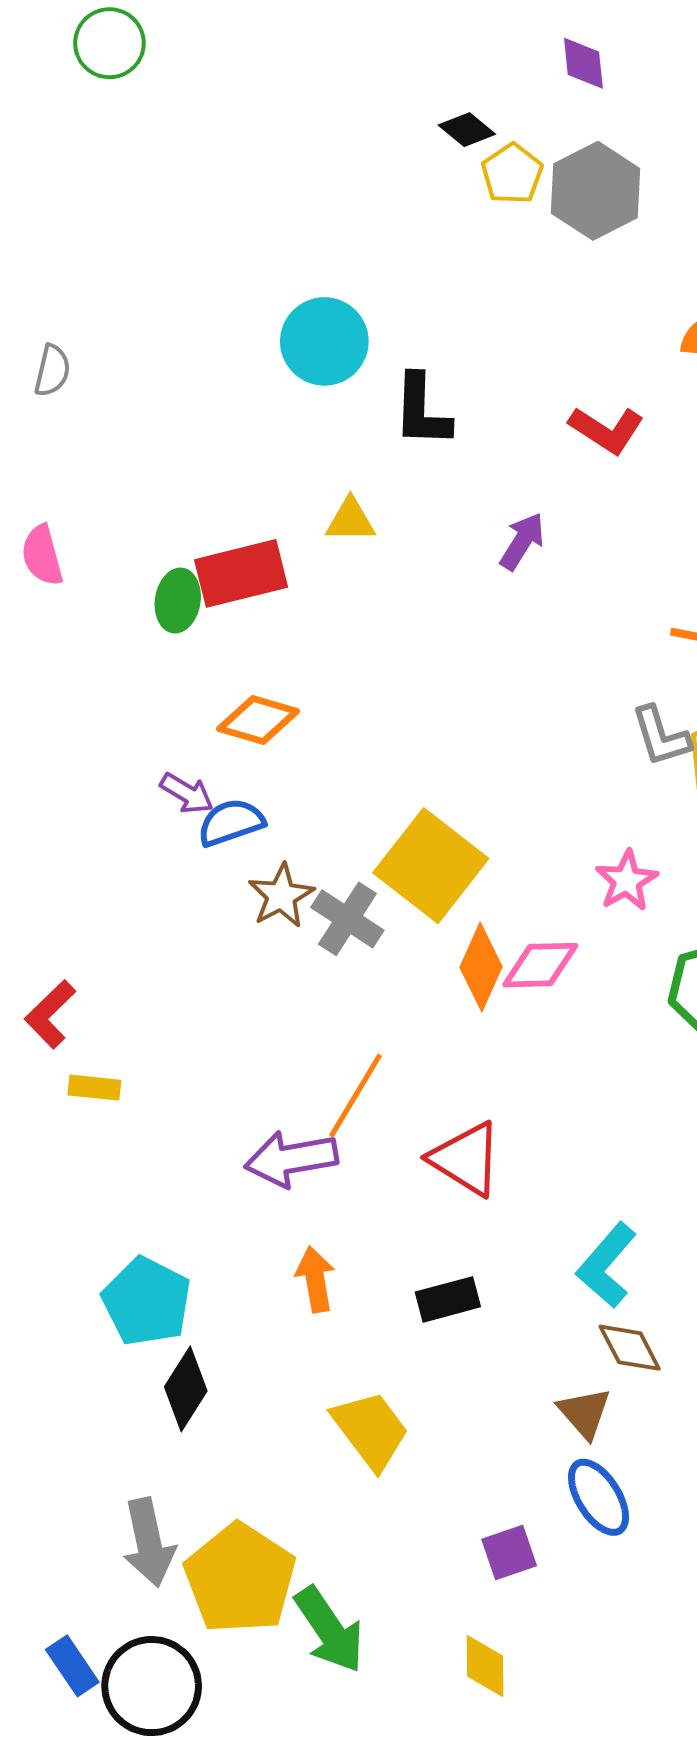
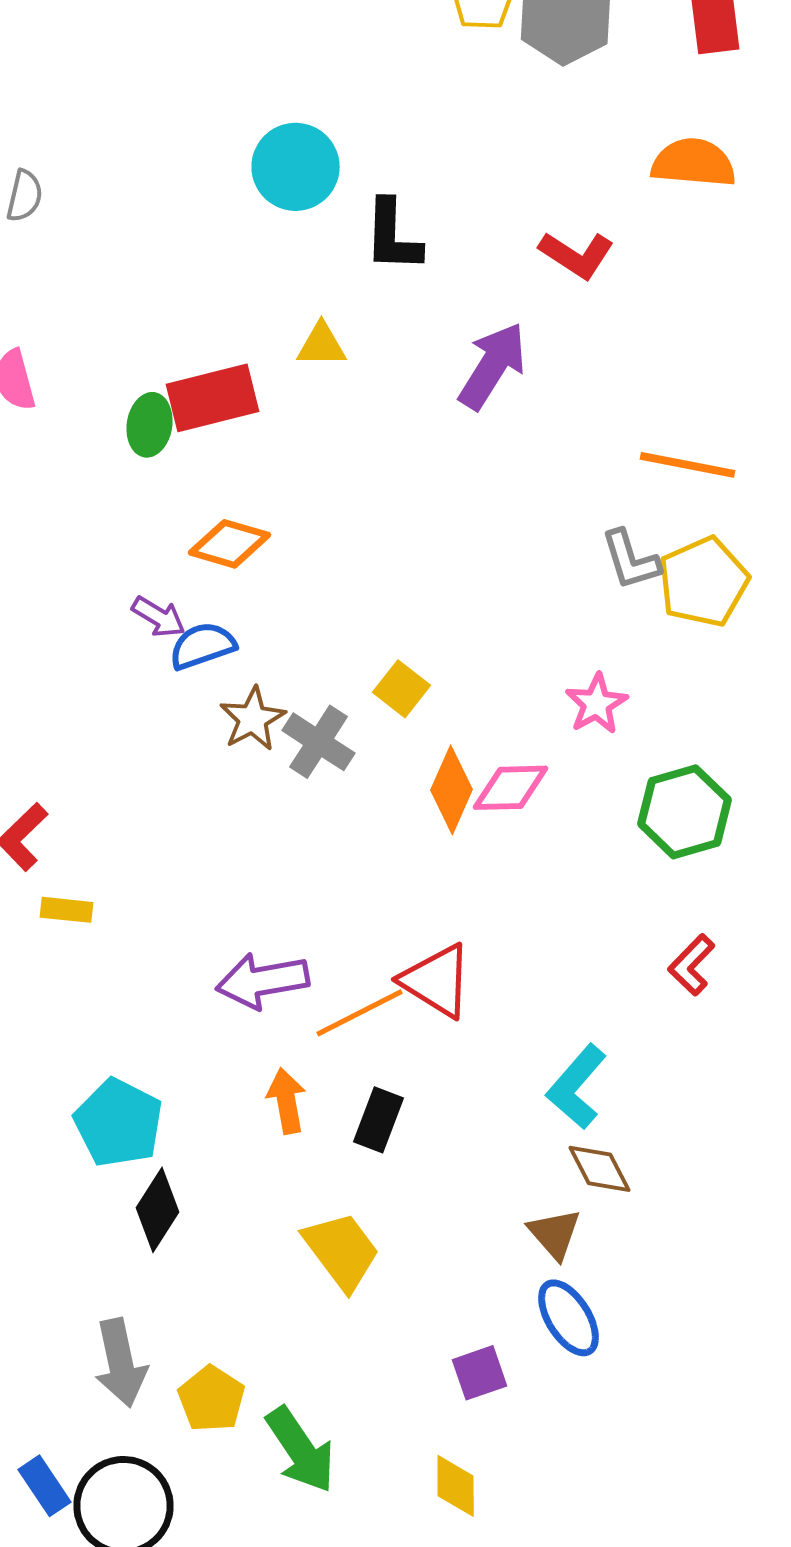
purple arrow: (522, 541) -> (492, 366), size x1.5
yellow square: (431, 866) -> (402, 689), size x0.5
orange line: (355, 1096) -> (360, 1013), moved, turned 32
black rectangle: (448, 1299) -> (378, 1120), moved, turned -54
yellow pentagon: (240, 1579) -> (212, 1399), size x0.6

